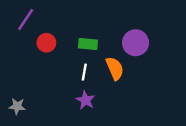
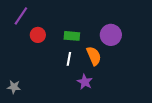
purple star: (85, 100) -> (85, 82), moved

